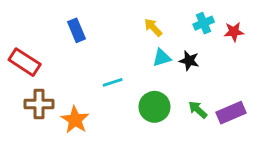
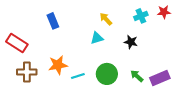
red star: (234, 32) -> (164, 12), moved
cyan triangle: (162, 58) -> (97, 38), moved
cyan line: (113, 82) -> (78, 76), moved
orange star: (75, 120) -> (58, 65), moved, turned 30

